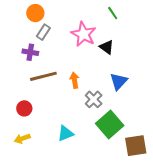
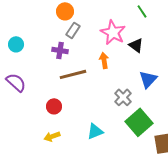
orange arrow: (75, 80) -> (104, 60), moved

